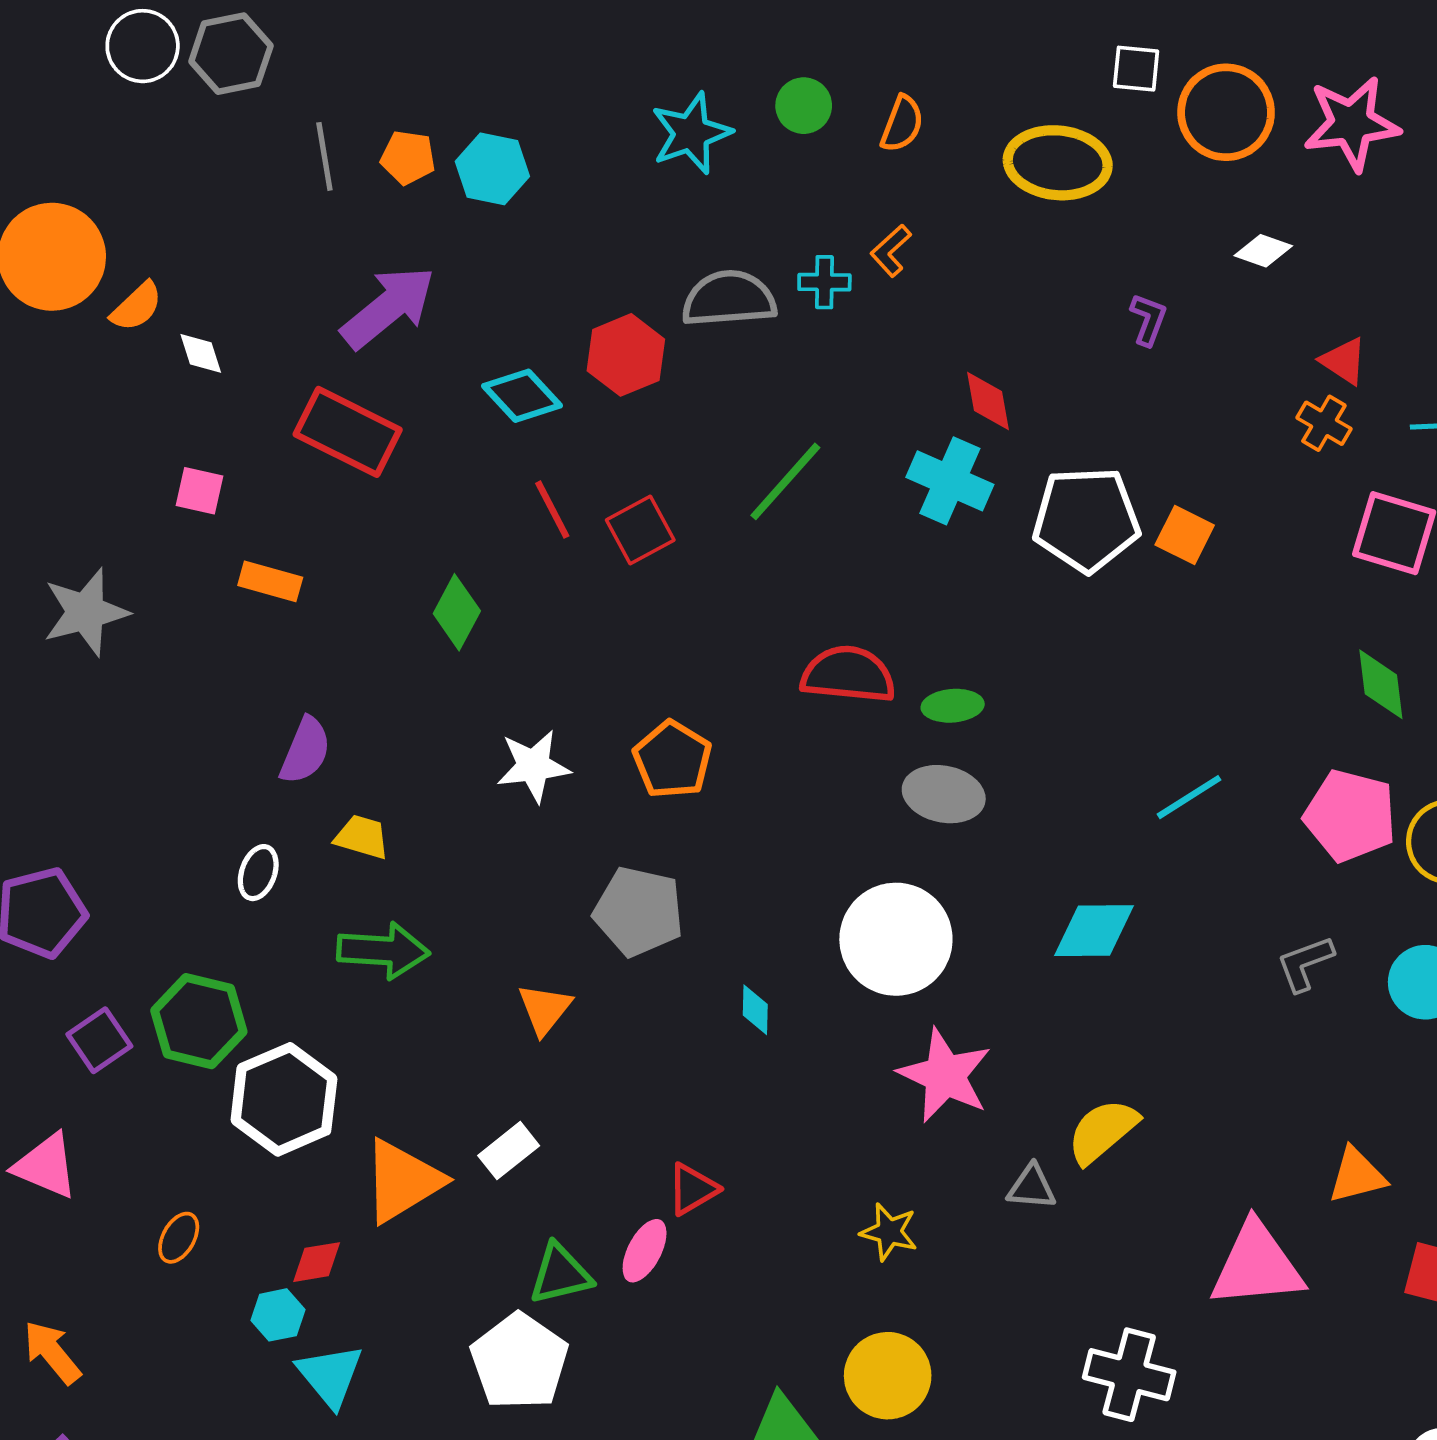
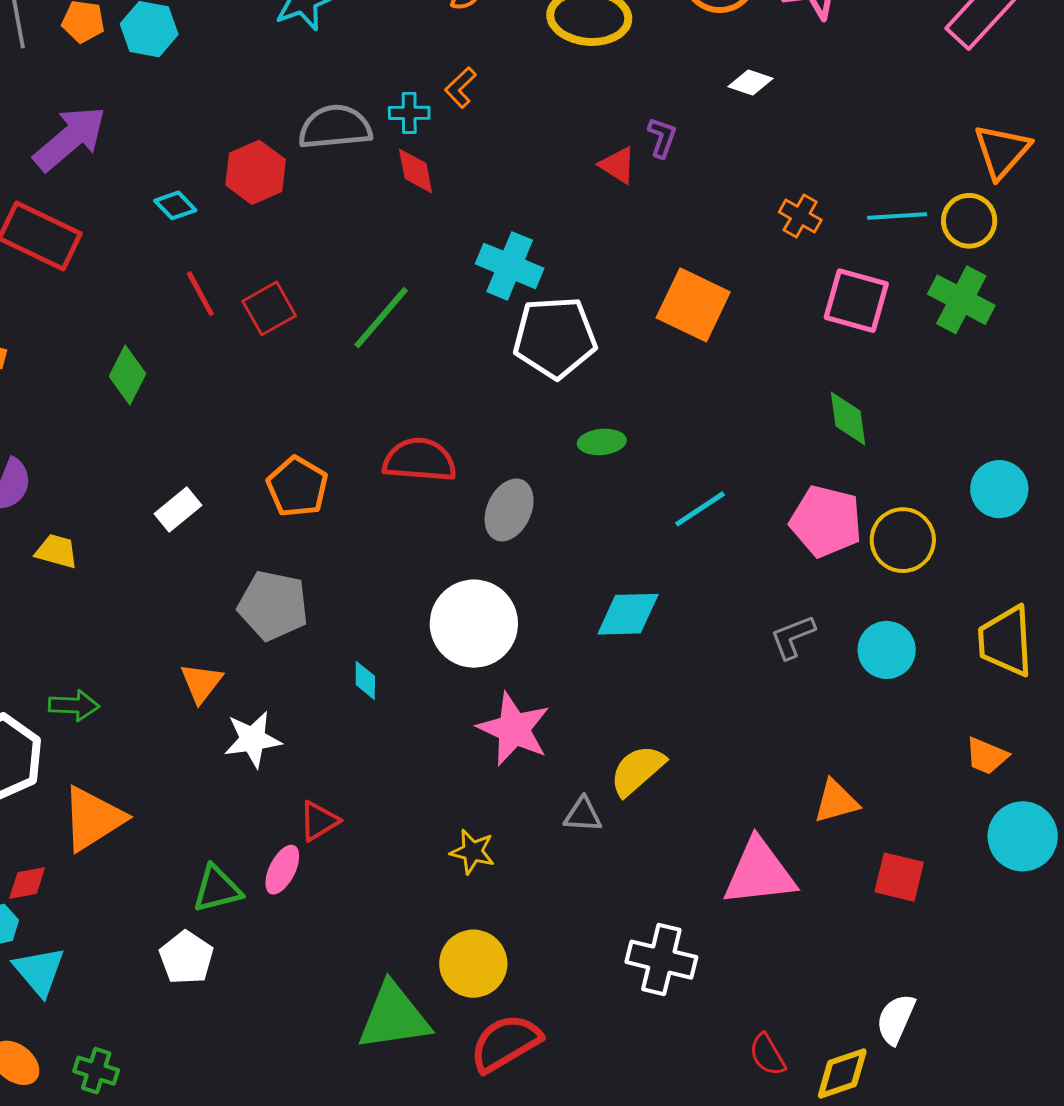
red triangle: (1344, 361) -> (618, 165), moved
cyan diamond: (522, 396) -> (175, 205), size x0.7
red diamond: (988, 401) -> (416, 171), moved
green line: (785, 481) -> (381, 318), moved
white pentagon: (1086, 519) -> (555, 337), moved
orange square: (1185, 535) -> (693, 305), size x1.6
red semicircle: (848, 675) -> (420, 460), moved
green ellipse: (953, 706) -> (602, 442), moved
white star: (533, 766) -> (253, 739), moved
gray ellipse: (944, 794) -> (509, 510), turned -76
green arrow: (383, 951) -> (74, 705), moved, size x0.7
white rectangle: (509, 1151) -> (178, 510), moved
white pentagon: (519, 1362) -> (186, 958), size x0.7

